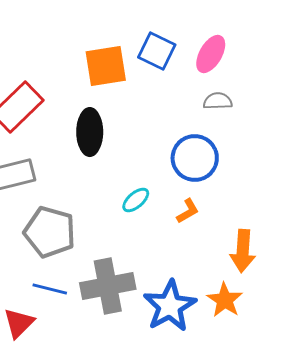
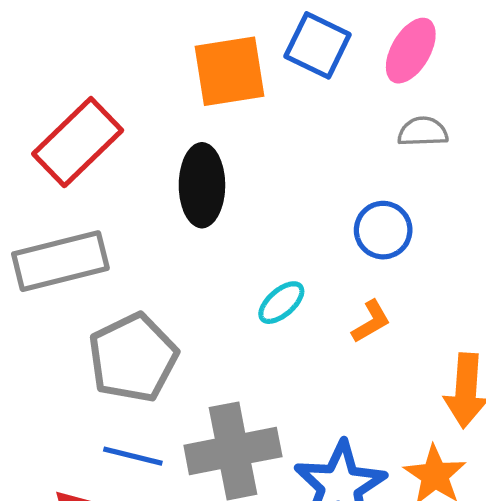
blue circle: (195, 158) -> (383, 230), size x0.7
gray pentagon: (50, 232) -> (133, 358), turned 30

